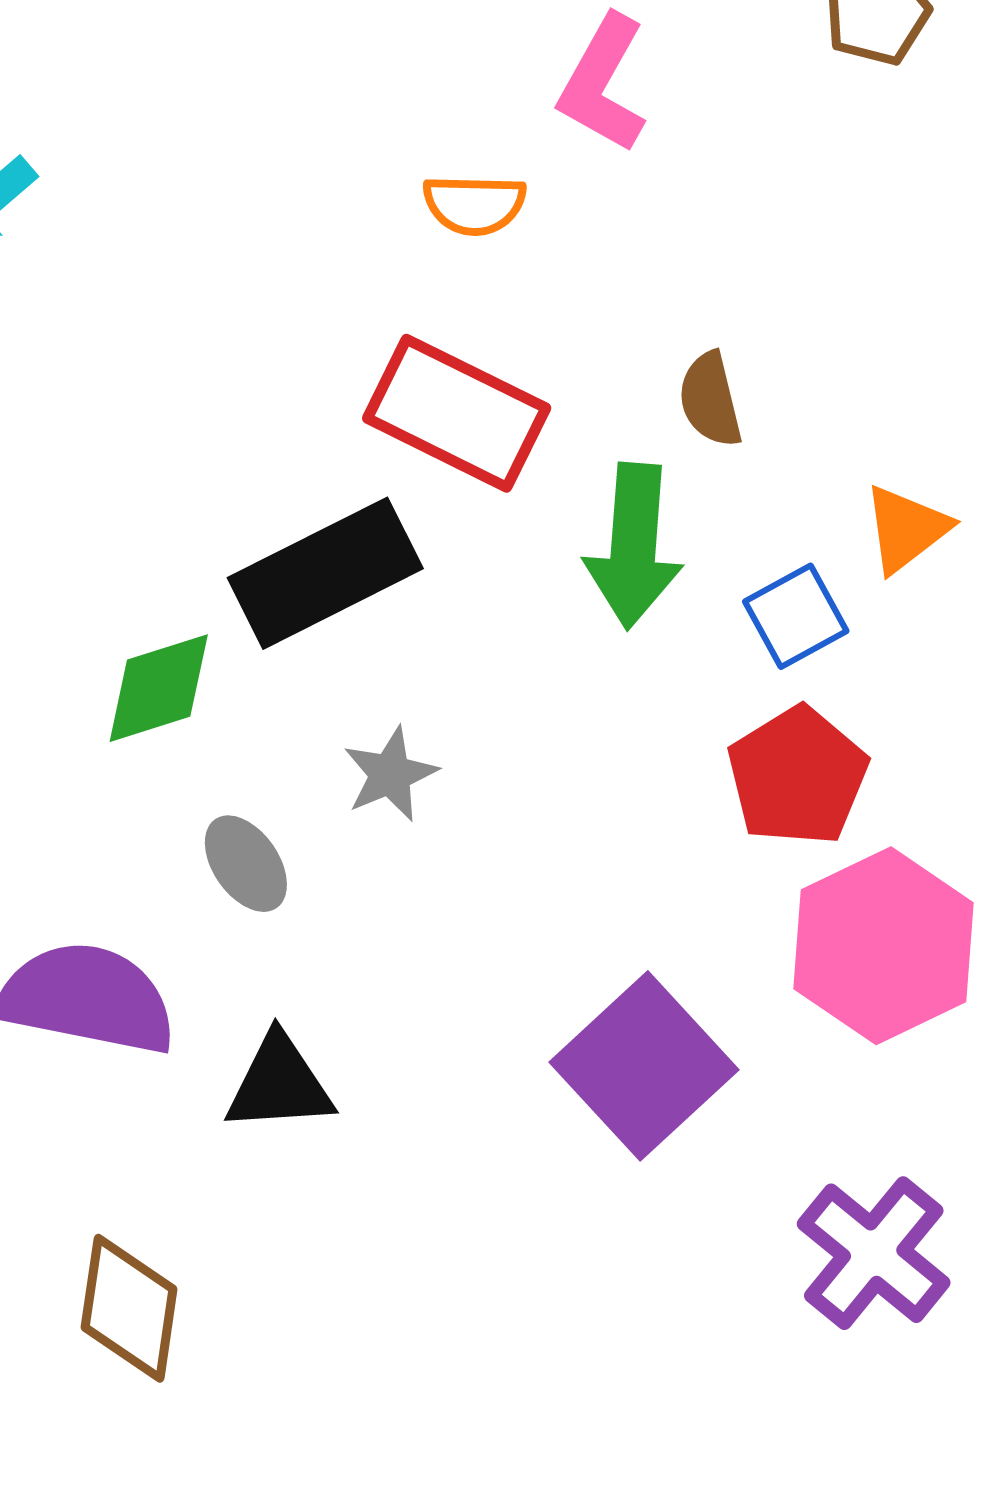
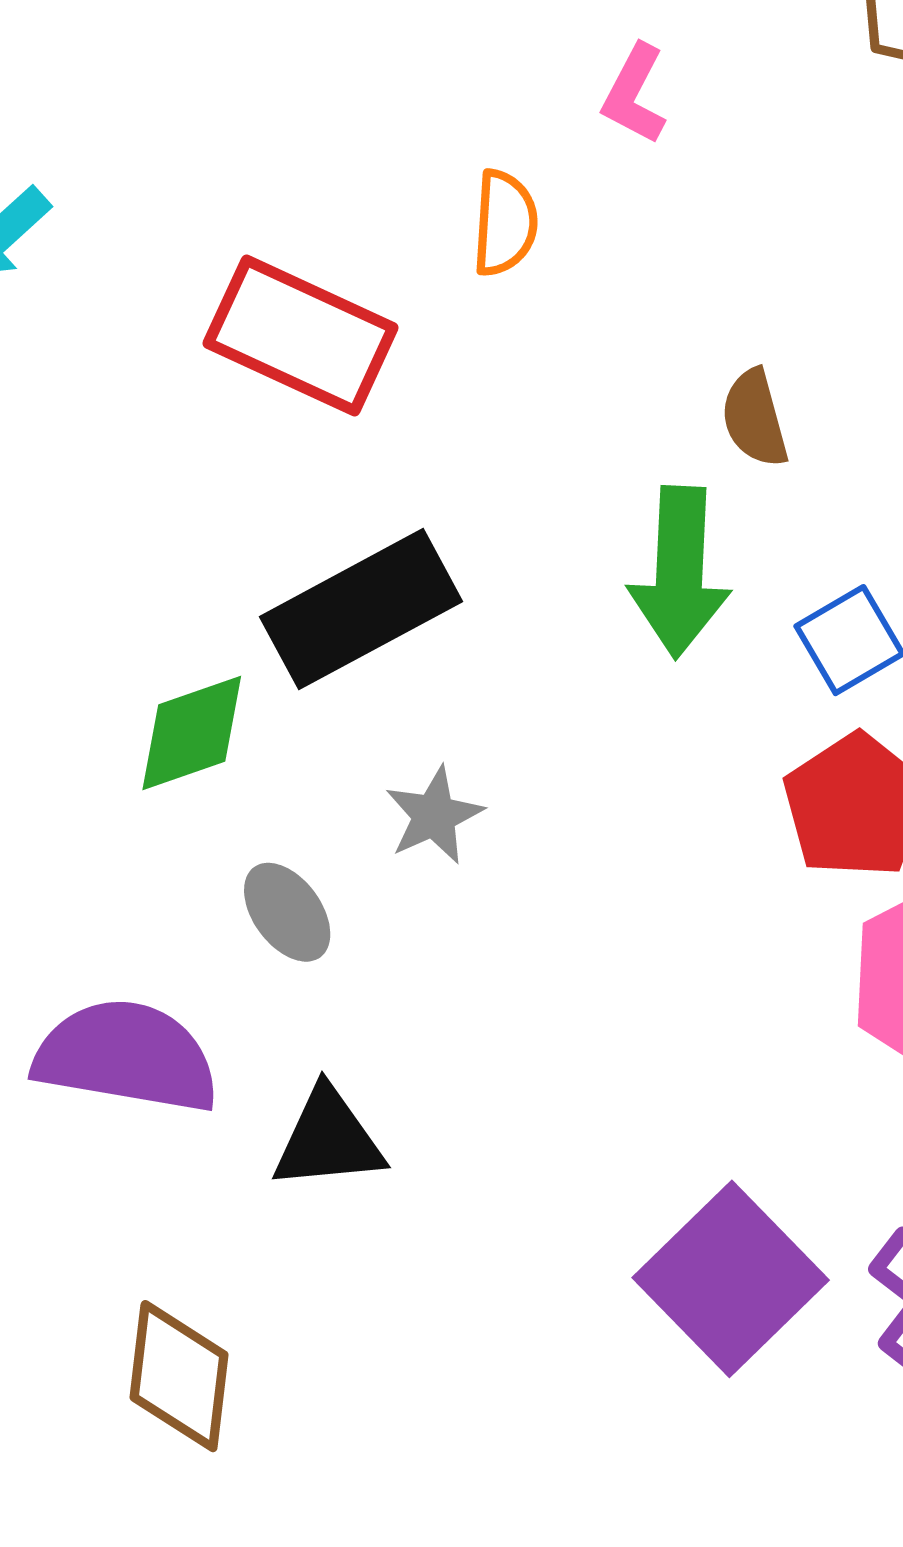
pink L-shape: (603, 84) -> (634, 94), size x0.7
orange semicircle: (474, 205) -> (505, 223), turned -86
red rectangle: (457, 413) -> (301, 335), moved
purple square: (644, 1066) -> (731, 1279), moved

